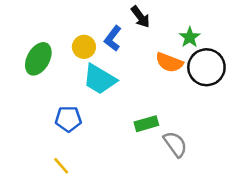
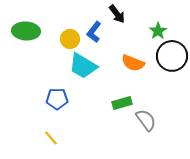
green ellipse: (38, 59) -> (26, 31), moved, turned 64
orange semicircle: (169, 62) -> (133, 63), moved

